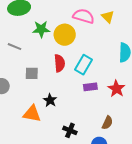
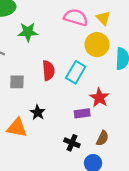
yellow circle: (65, 35) -> (97, 45), moved
purple rectangle: (90, 87) -> (82, 113), moved
red star: (116, 89) -> (99, 98), moved
black cross: (70, 130) -> (72, 143), moved

